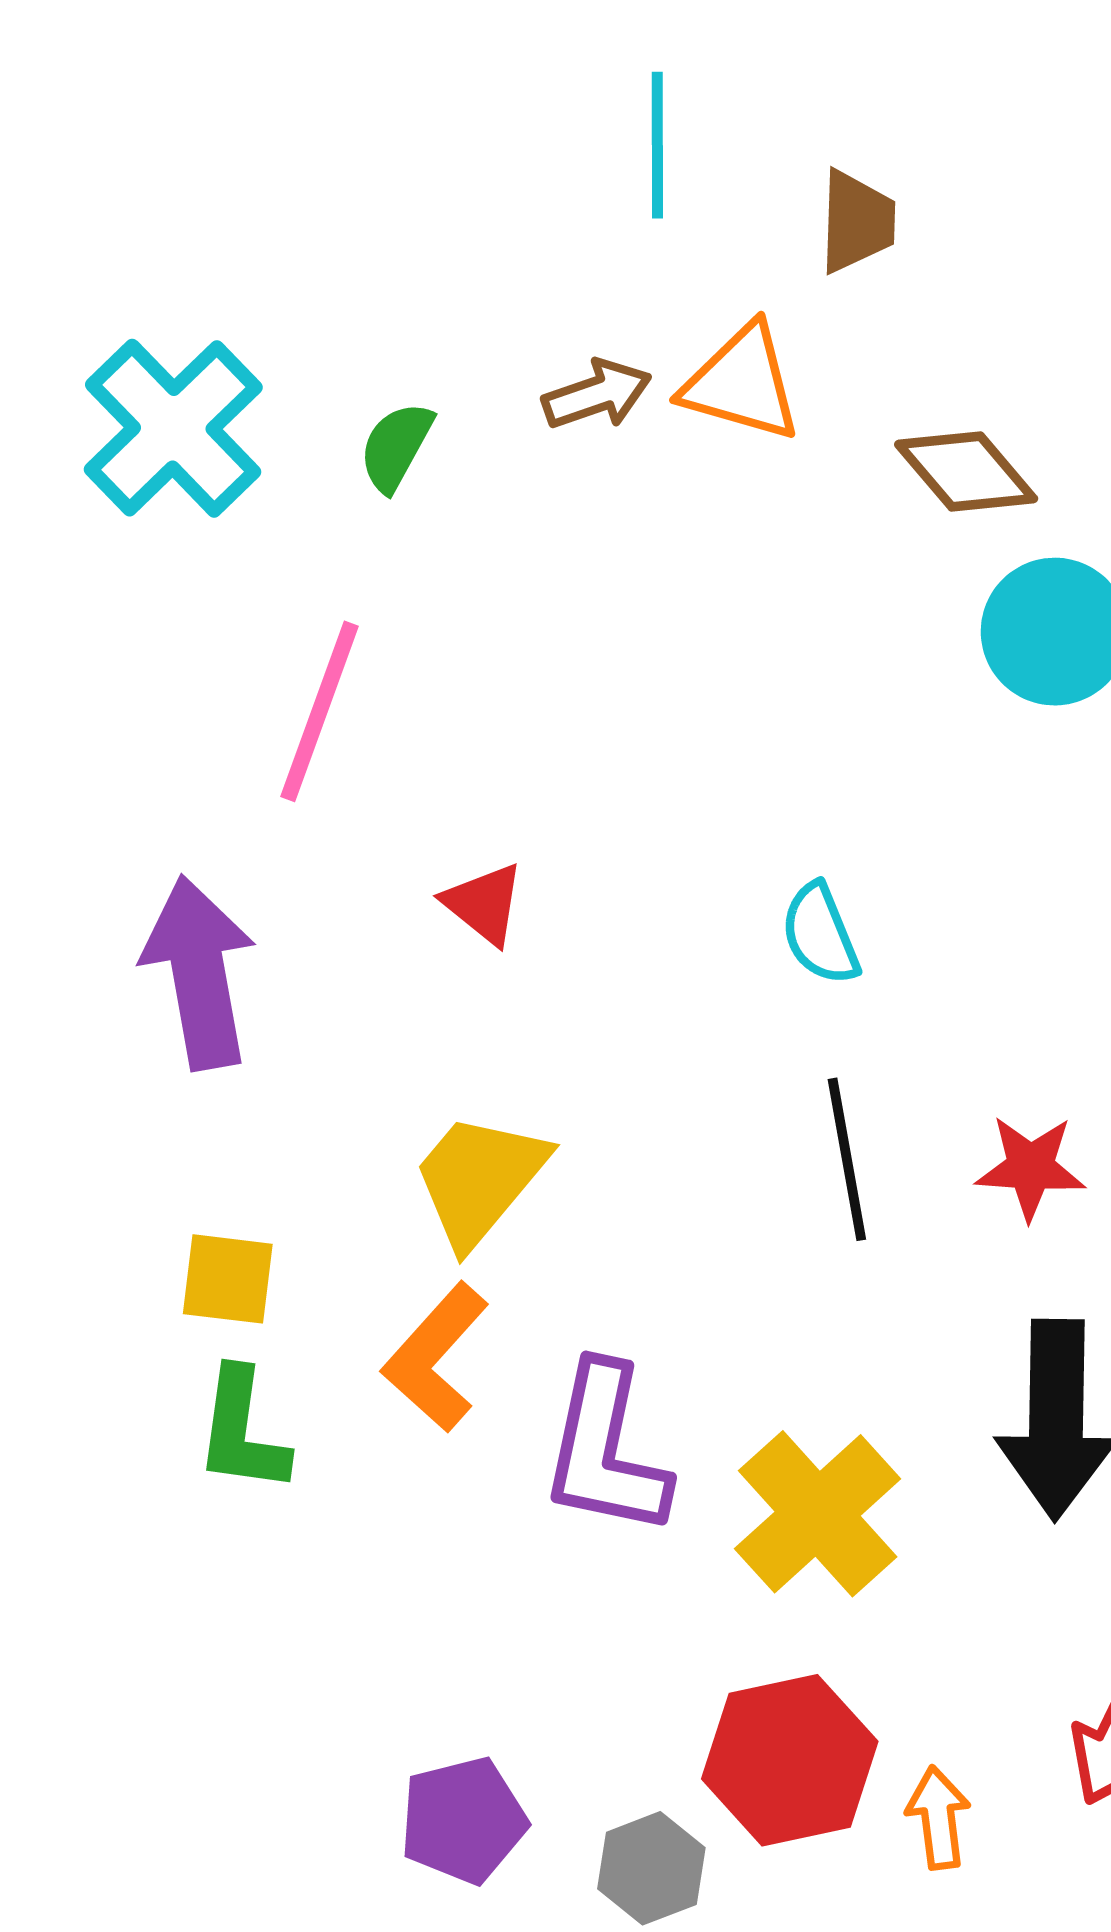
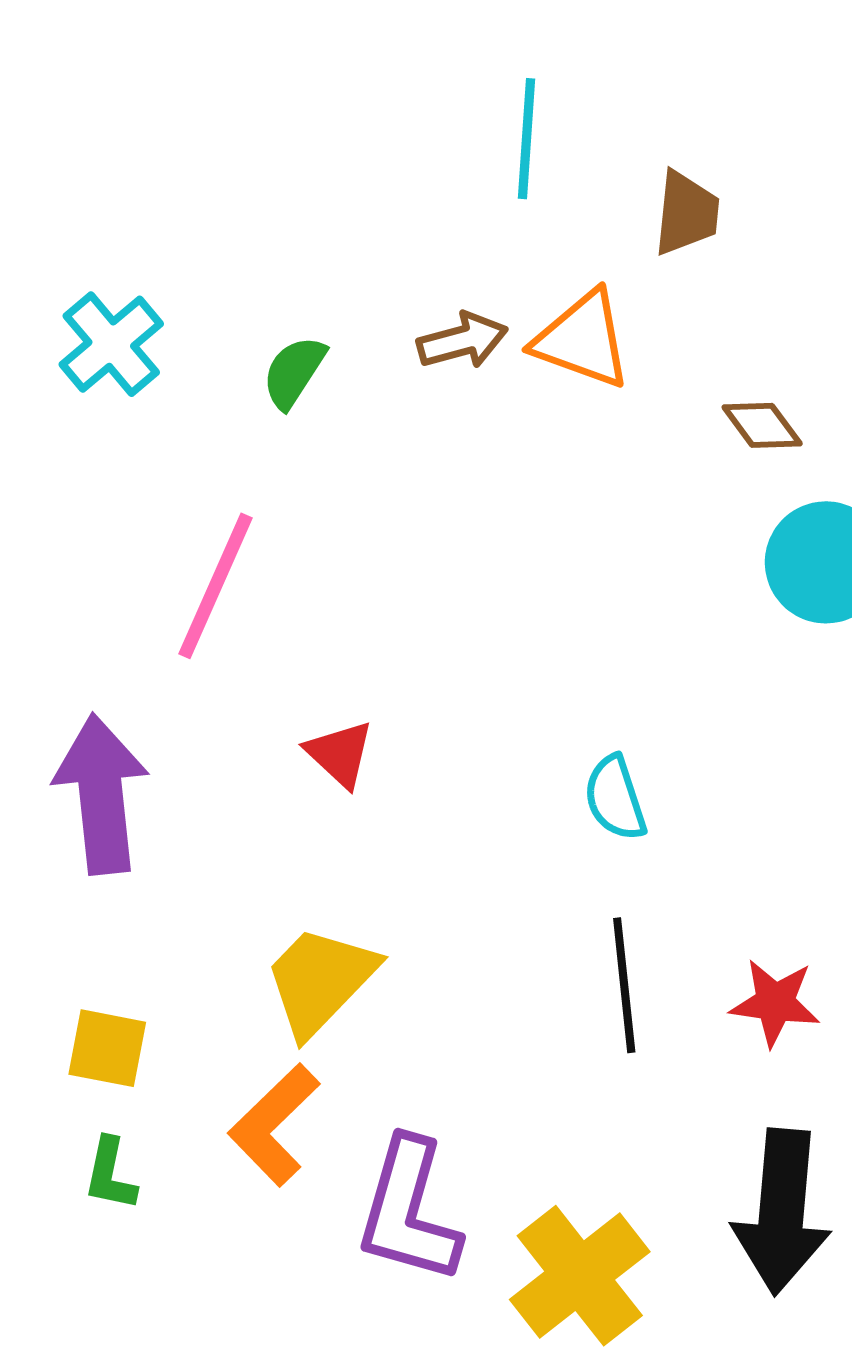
cyan cross: (173, 428) -> (111, 344), size x0.7
brown diamond: (966, 471) -> (762, 425), size x0.7
green L-shape: (242, 1431) -> (110, 1174), size x0.7

